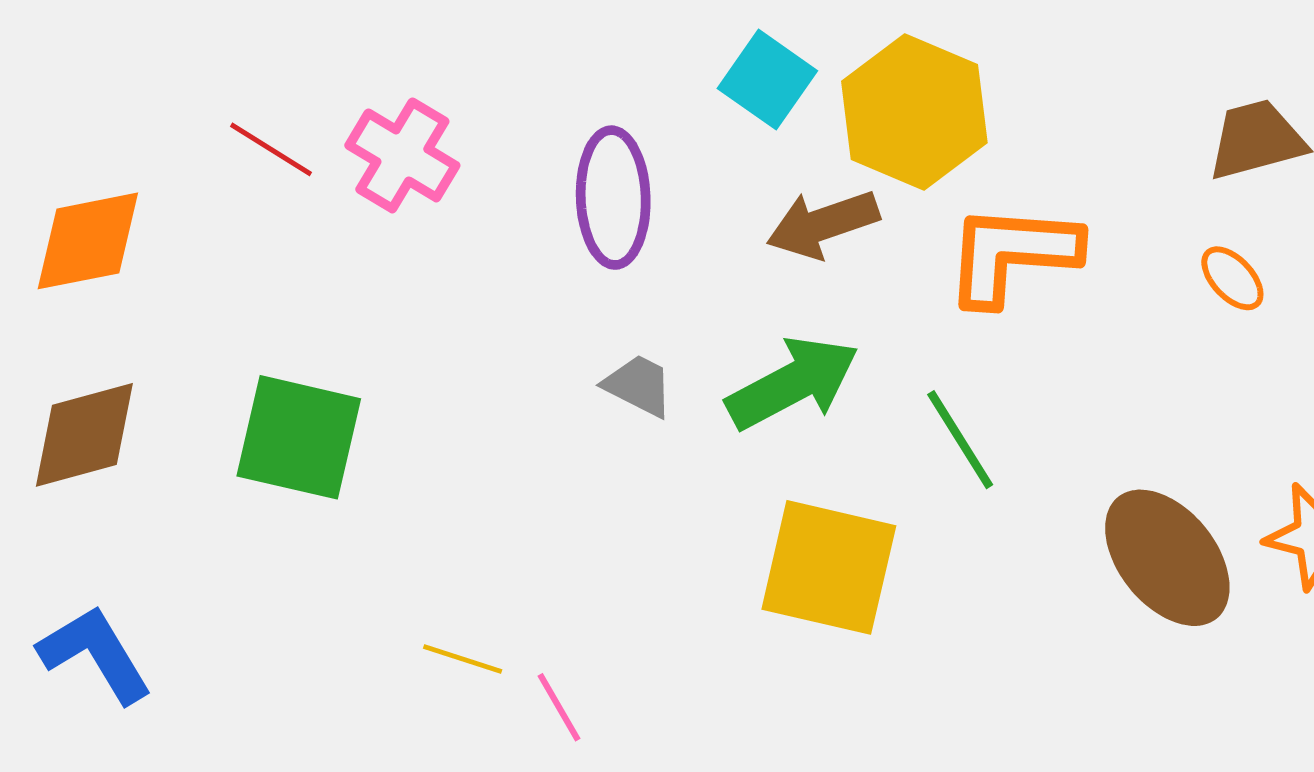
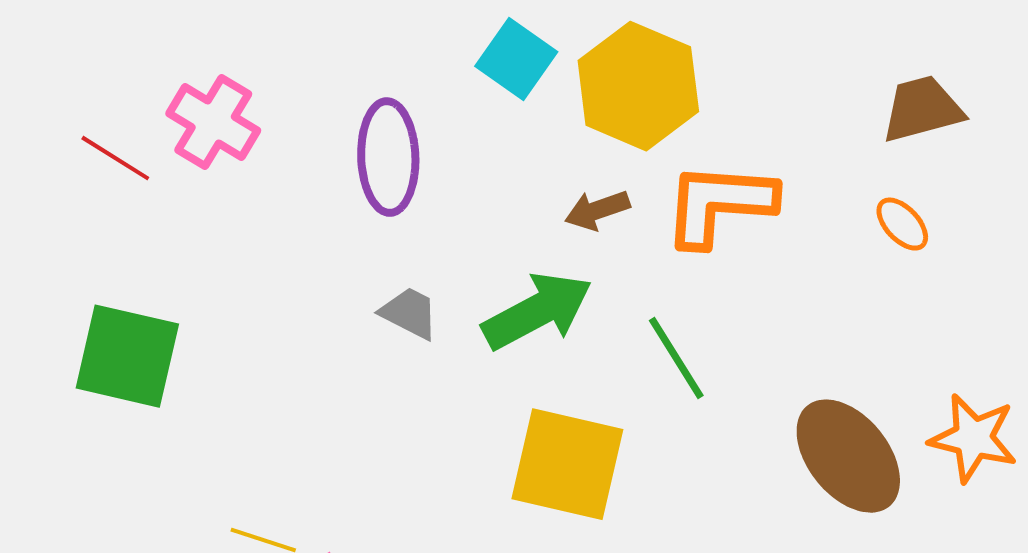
red line: (271, 149) -> (115, 158), moved
brown arrow: (823, 224) -> (597, 210), moved, size x0.7

